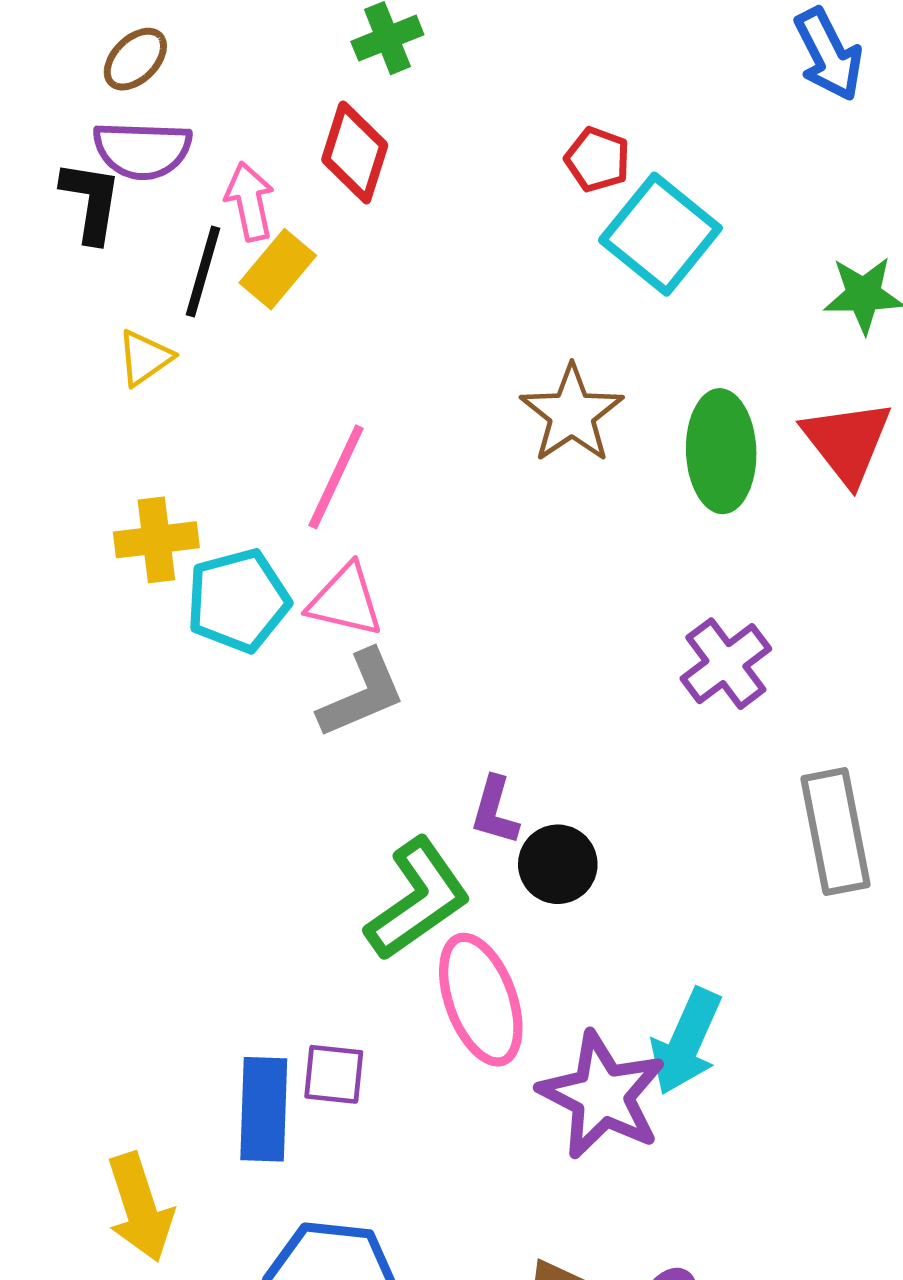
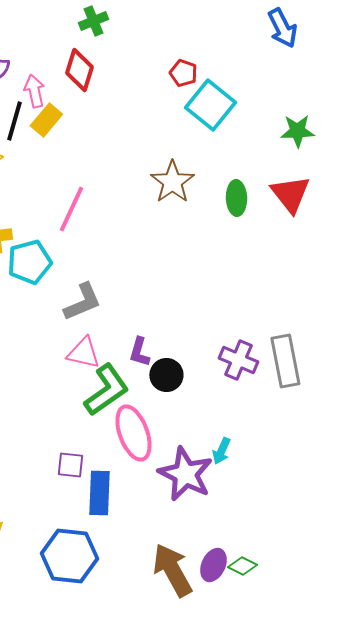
green ellipse: (721, 451) -> (236, 198), size x0.7
pink triangle: (345, 601) -> (83, 353), moved
purple cross: (726, 664) -> (238, 360), moved, turned -30
cyan arrow: (686, 1042) -> (221, 451), size x0.6
blue rectangle: (264, 1109) -> (99, 493), moved

